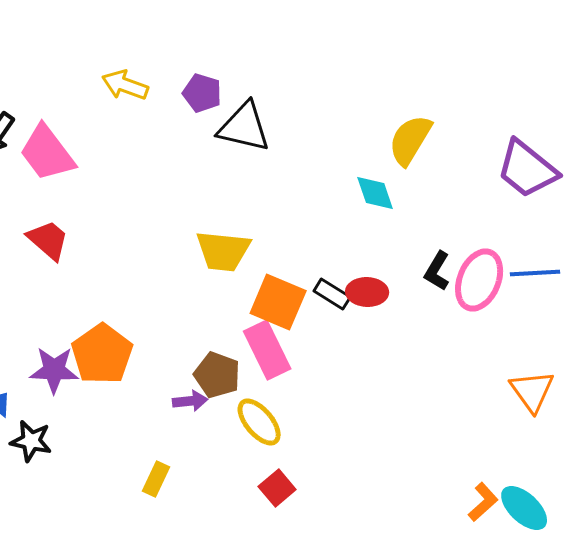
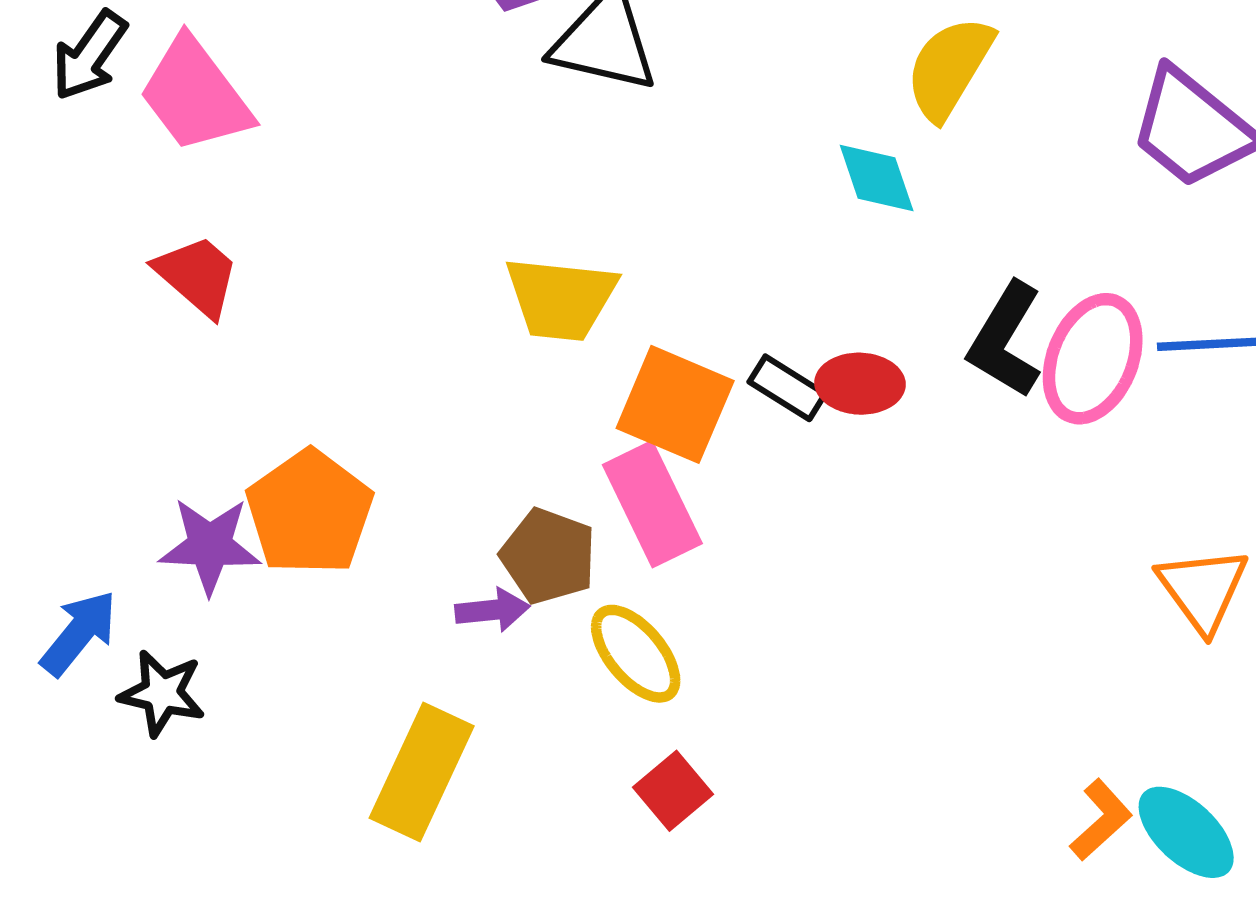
black L-shape: (437, 271) -> (1005, 340), size x1.4
yellow rectangle: (156, 479) -> (422, 772), size x1.8

